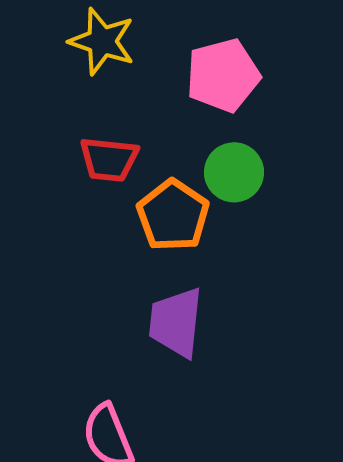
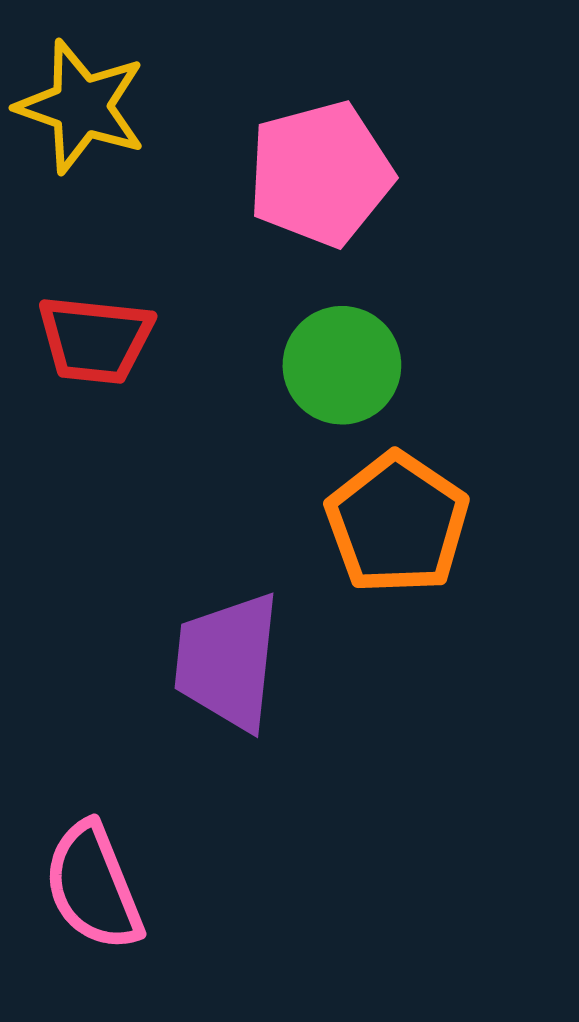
orange pentagon: (173, 215) -> (397, 523), moved

